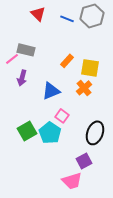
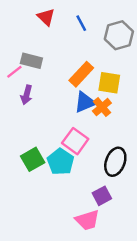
gray hexagon: (92, 16) -> (119, 35), moved
blue line: (67, 19) -> (81, 23), turned 40
orange rectangle: (67, 61) -> (81, 74), size x1.5
blue triangle: (51, 91) -> (85, 102), moved
pink square: (62, 116) -> (75, 141), size x1.5

